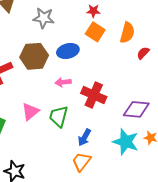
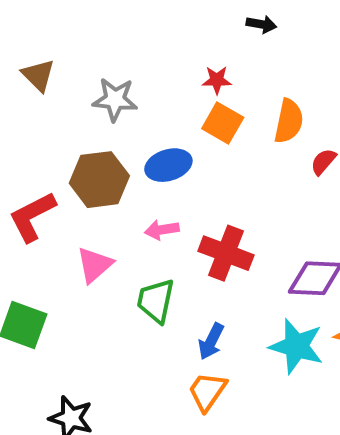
pink triangle: (30, 112) -> (95, 265), moved

